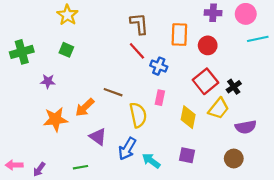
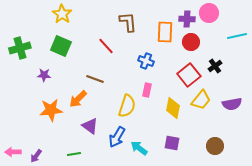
purple cross: (213, 13) -> (187, 19), moved
pink circle: (246, 14) -> (209, 13), moved
green square: (66, 50) -> (61, 46), size x1.5
red line: (137, 51) -> (106, 46), moved
black cross: (234, 87) -> (215, 66), moved
brown line: (113, 92) -> (95, 79), moved
yellow semicircle: (138, 115) -> (127, 106), turned 30
purple semicircle: (246, 127) -> (232, 104), moved

